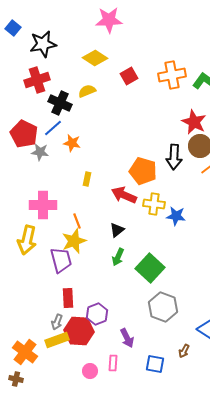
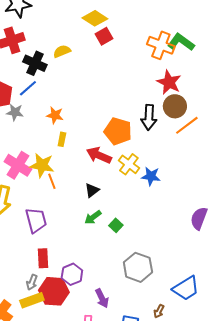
yellow diamond: (95, 58) -> (95, 18), moved
orange cross: (172, 75) -> (161, 45), moved, turned 32
orange star: (72, 143) -> (55, 115), moved
yellow cross: (154, 204) -> (129, 164), turned 30
pink cross: (43, 205) -> (18, 165), turned 32
yellow star: (74, 241) -> (42, 165), moved, turned 30
green arrow: (118, 257) -> (93, 217), turned 30
green square: (150, 268) -> (116, 225), moved, size x0.5

